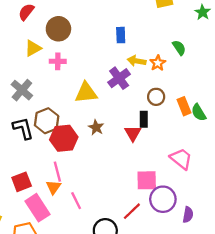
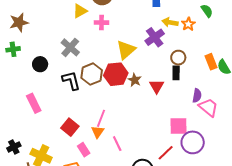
yellow triangle: (86, 93) -> (126, 50), turned -35
brown circle: (156, 97) -> (178, 58), moved
red triangle: (133, 133) -> (157, 86), moved
red hexagon: (64, 138) -> (116, 74), moved
pink line: (57, 172) -> (101, 118), turned 36
red square: (22, 182) -> (70, 127), turned -30
pink rectangle: (37, 208) -> (84, 150), size x0.6
purple semicircle: (188, 215) -> (197, 96), moved

